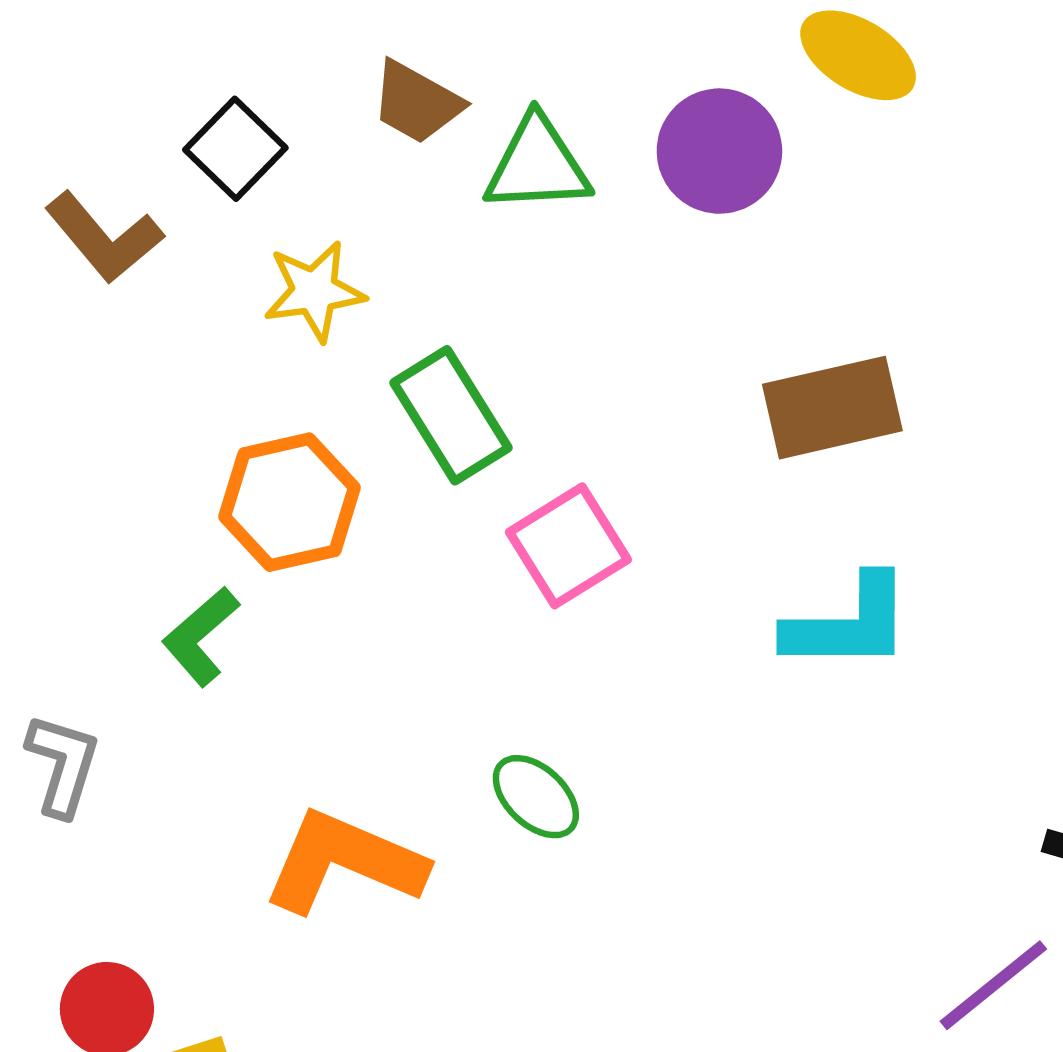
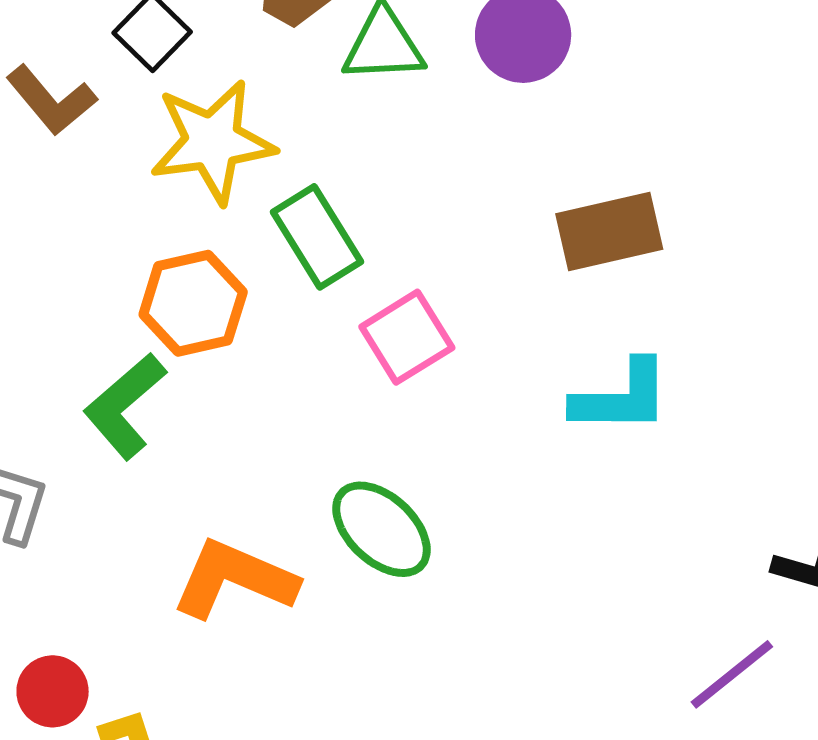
yellow star: (314, 291) -> (212, 142), size x1.6
green L-shape: (201, 636) -> (125, 406), size x1.4
green ellipse: (536, 797) -> (381, 529), size x1.5

